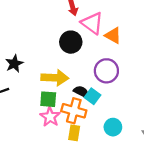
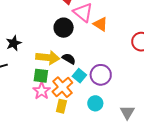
purple circle: (106, 71) -> (101, 75), moved
black semicircle: (81, 92) -> (69, 59), moved
orange cross: (74, 111) -> (62, 87), turned 30

